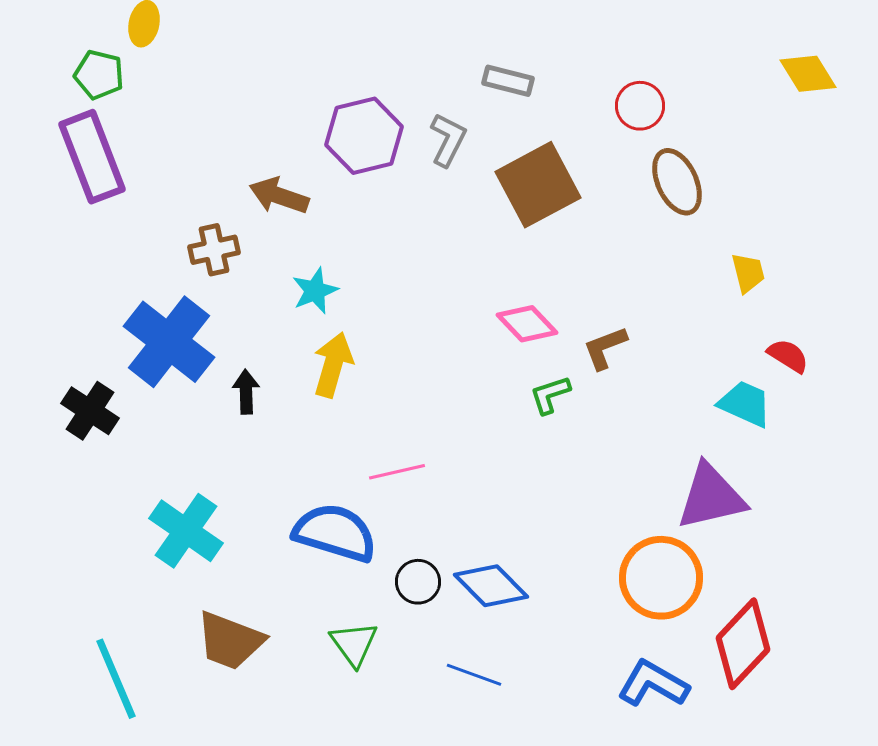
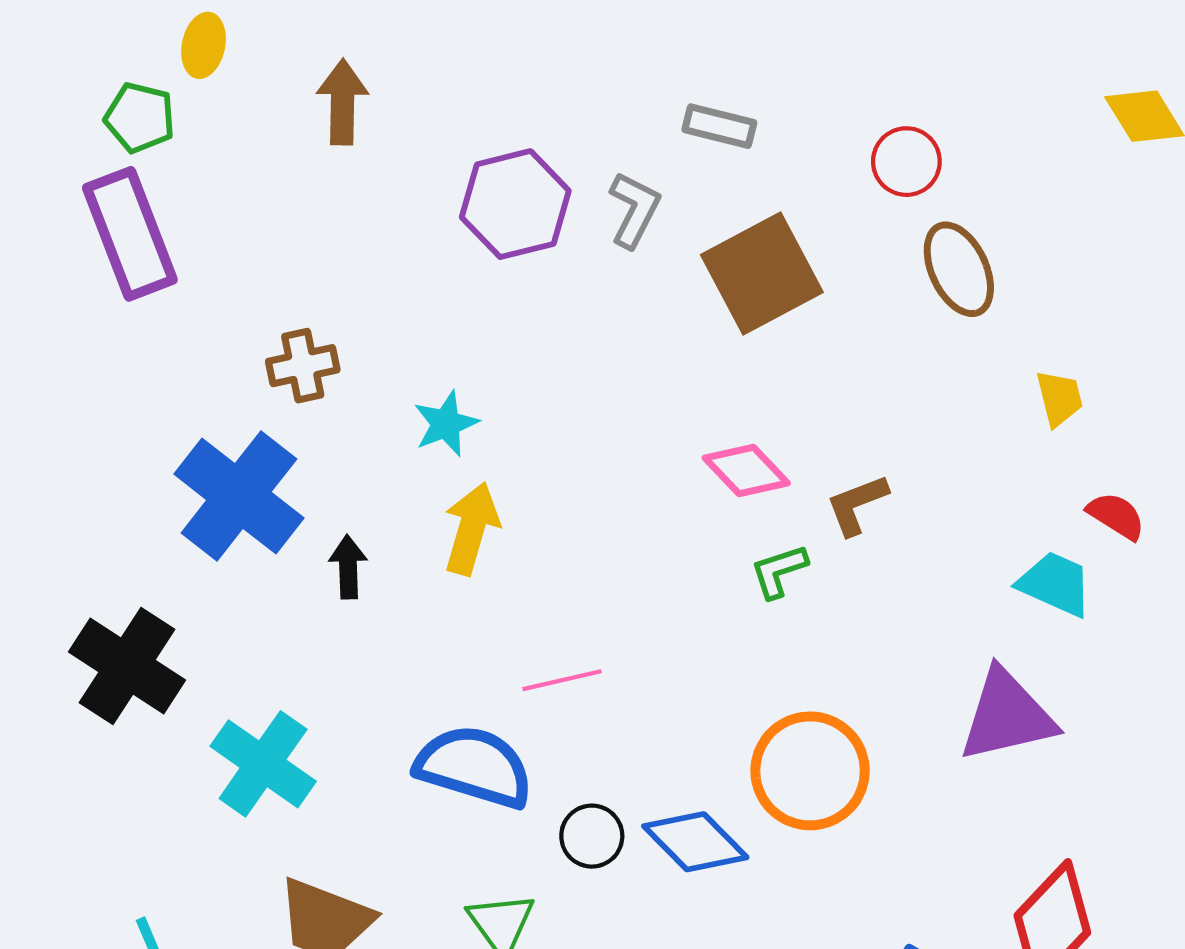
brown arrow: (279, 196) -> (342, 102), moved, turned 72
black cross: (90, 411) -> (127, 666), moved, size x1.4
orange circle: (661, 578) -> (810, 771), moved

